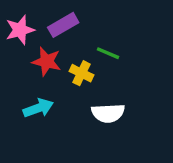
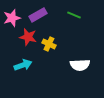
green line: (108, 53) -> (74, 15), moved
white semicircle: (108, 113) -> (80, 65), moved

